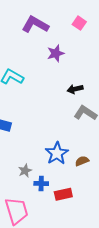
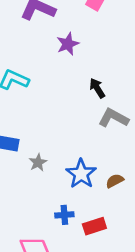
black arrow: (75, 89) -> (97, 88), turned 77
gray star: (25, 171) -> (38, 162), moved

